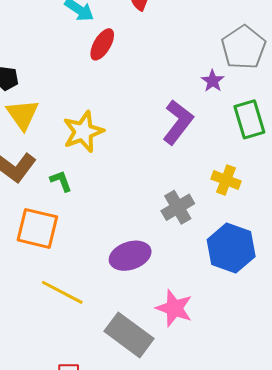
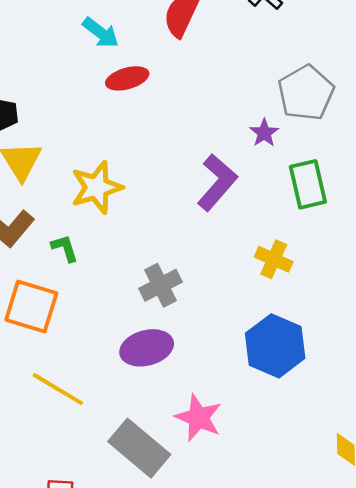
red ellipse: (102, 44) -> (127, 78), turned 40
gray cross: (178, 207) -> (160, 285), moved

